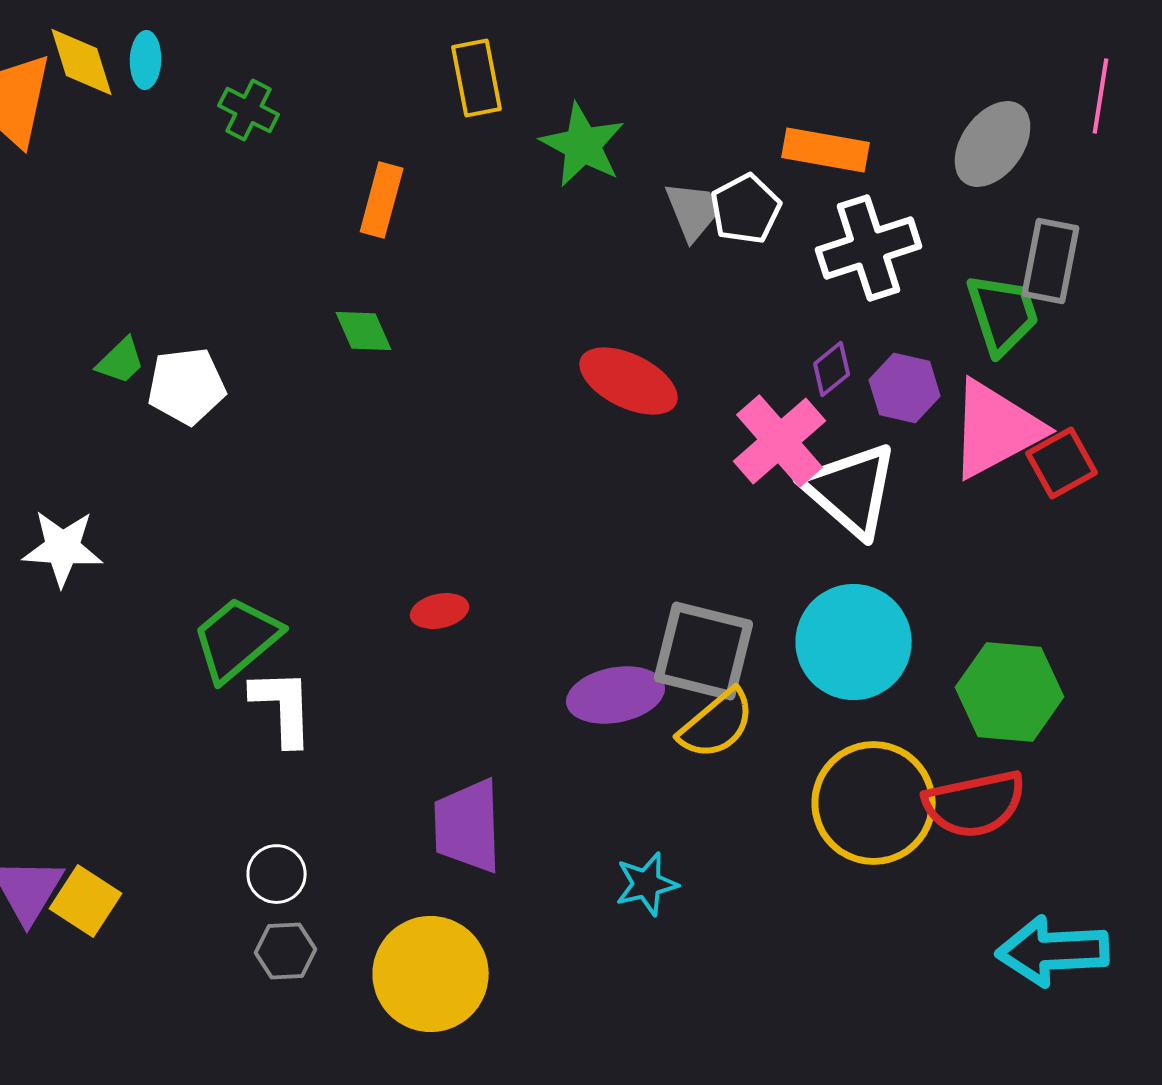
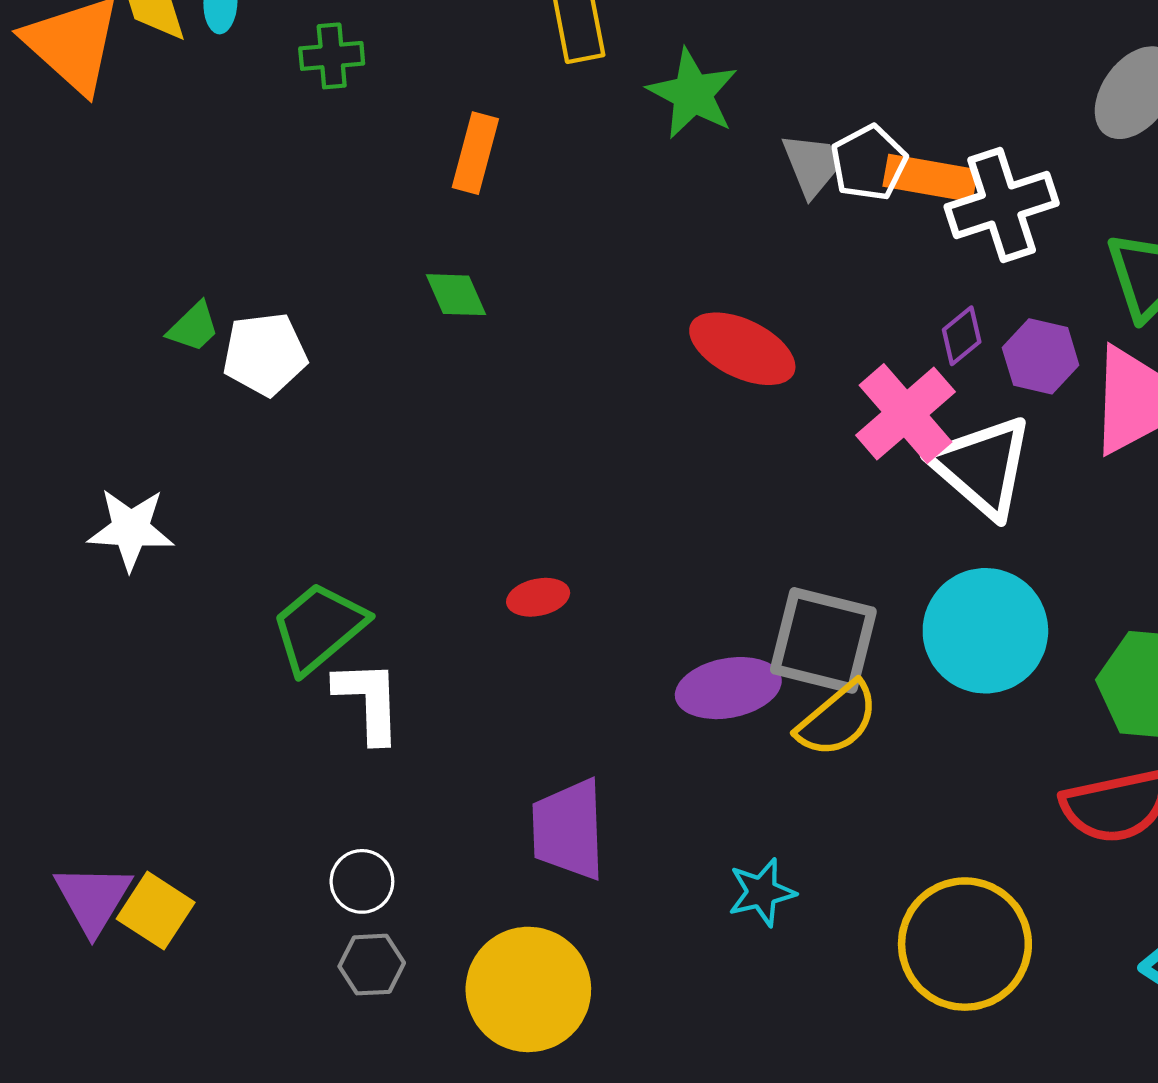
green cross: (249, 110) -> (332, 56), turned -32
orange rectangle: (826, 150) -> (930, 178), moved
yellow circle: (874, 803) -> (965, 944), moved

